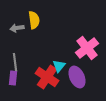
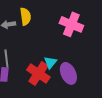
pink cross: (87, 48) -> (71, 24), moved, turned -30

